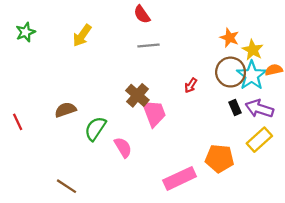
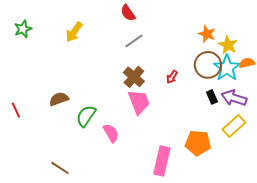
gray line: (149, 45) -> (134, 41), turned -30
brown cross: (137, 95) -> (134, 77), moved
pink rectangle: (180, 178) -> (162, 161), turned -52

